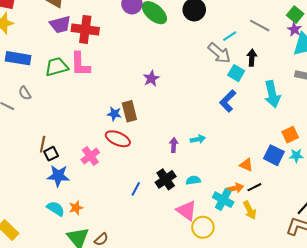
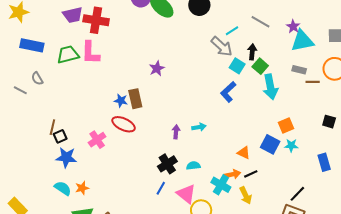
green square: (295, 15) -> (260, 66), moved
blue line: (136, 189) -> (161, 188), moved

